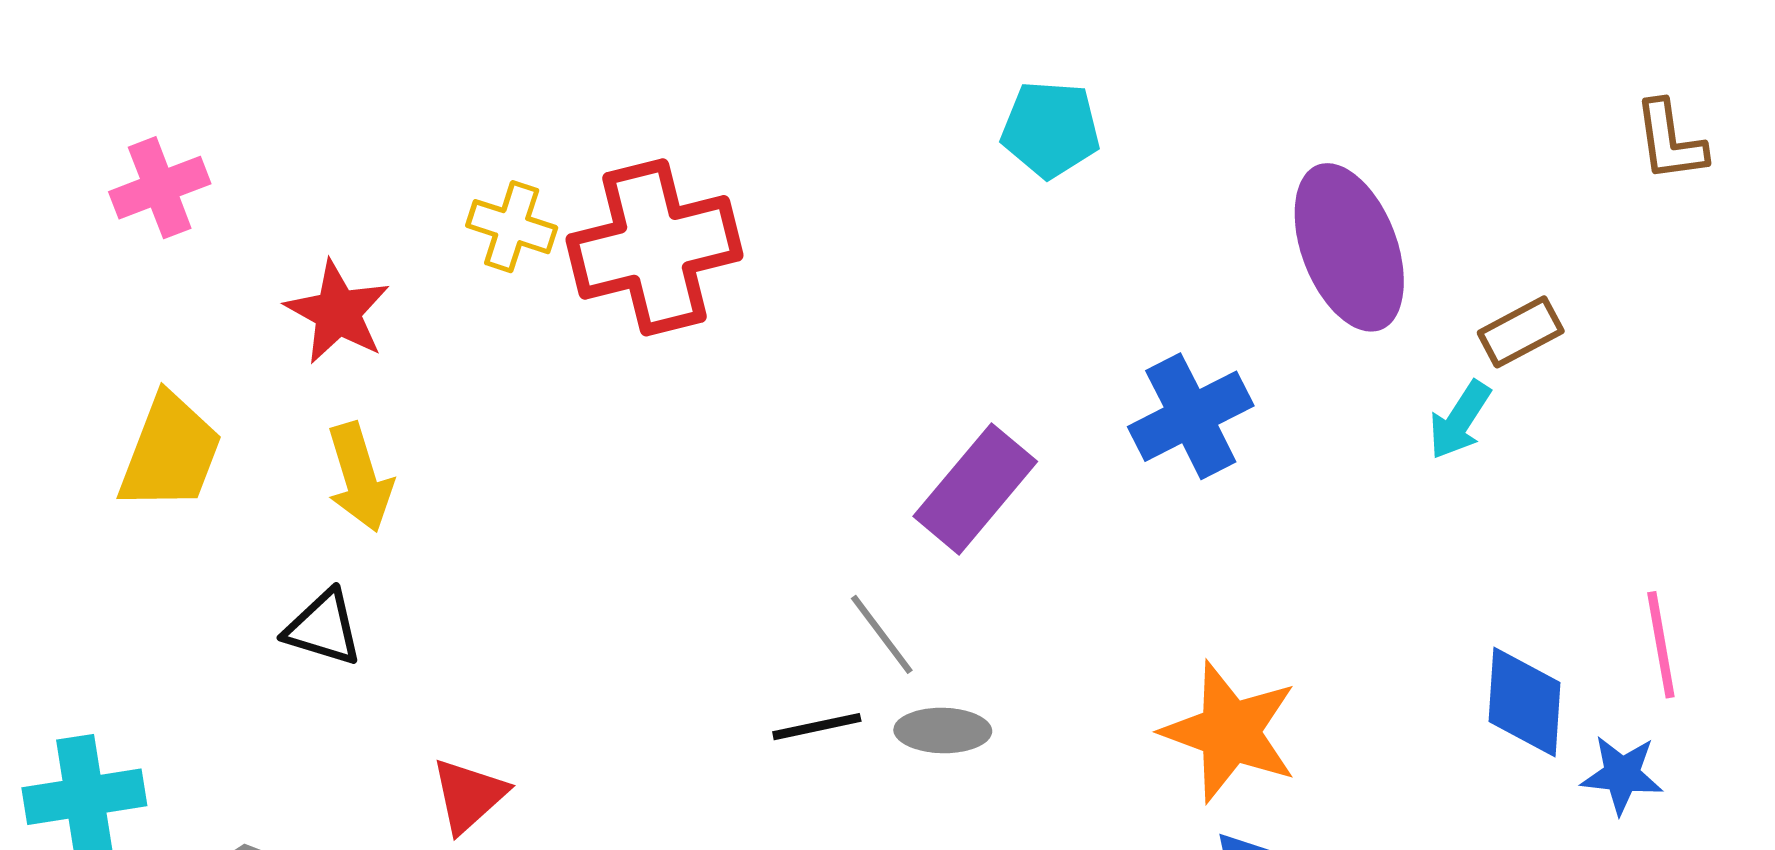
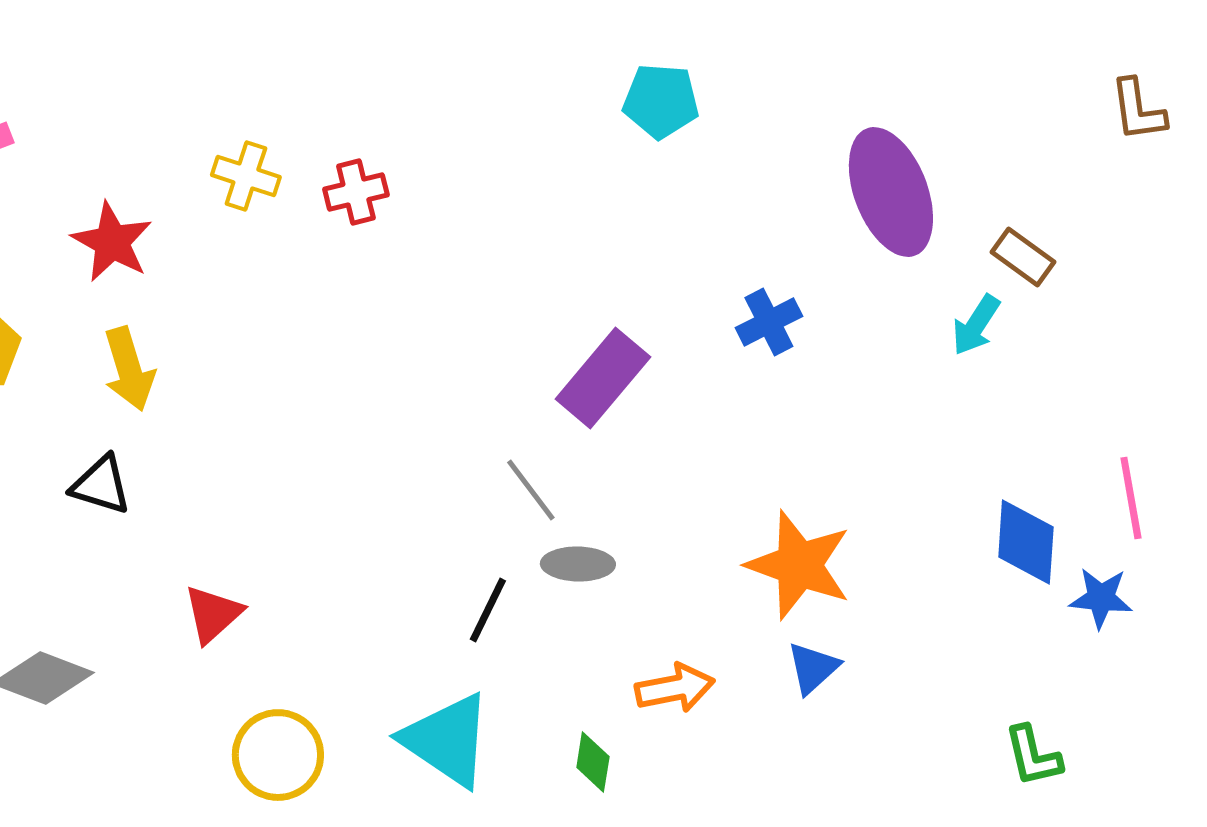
red cross: (654, 247) -> (356, 192), size x0.5
brown rectangle: (1521, 332) -> (1023, 257), turned 64
blue cross: (1191, 416) -> (769, 322), size x0.7
black line: (817, 727) -> (488, 610), moved, turned -52

